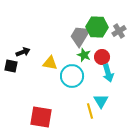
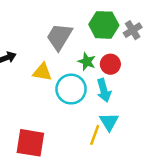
gray trapezoid: (80, 36) -> (59, 37), moved
cyan arrow: (108, 73) -> (104, 90), moved
yellow line: (90, 111) -> (95, 135), turned 35

